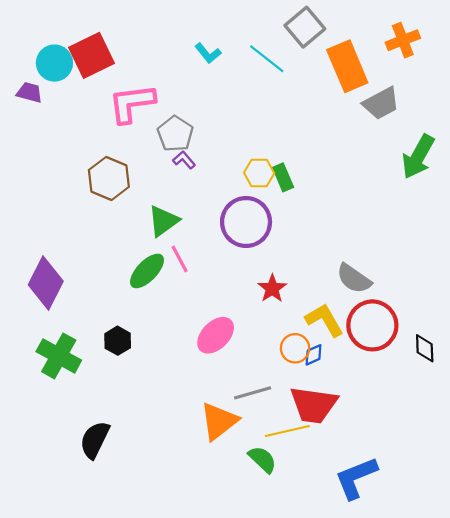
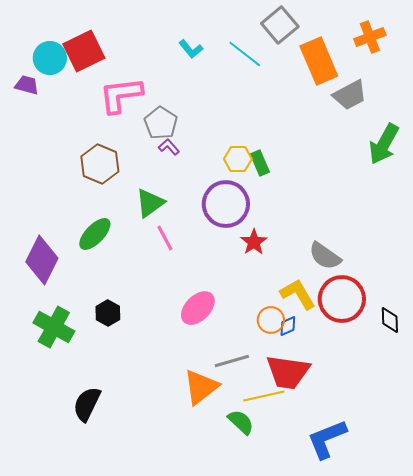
green ellipse: (147, 271) -> (95, 234), moved
red star: (272, 288) -> (254, 242), moved

